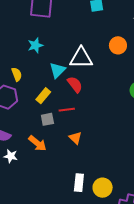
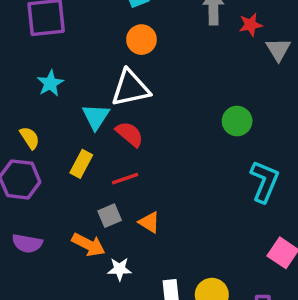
orange circle: (118, 45) -> (141, 40), moved
gray square: (47, 119) -> (110, 216), moved
white star: (11, 156) -> (120, 269), moved

